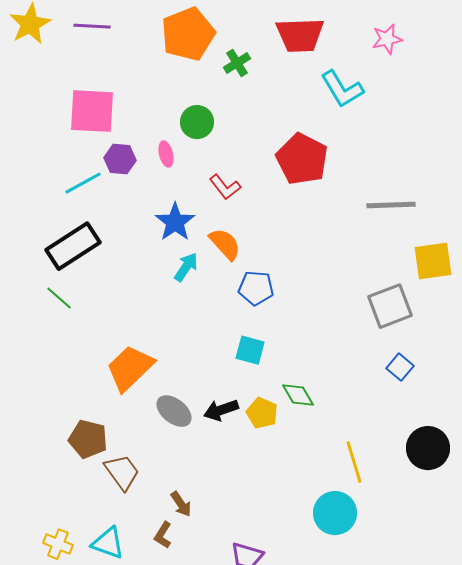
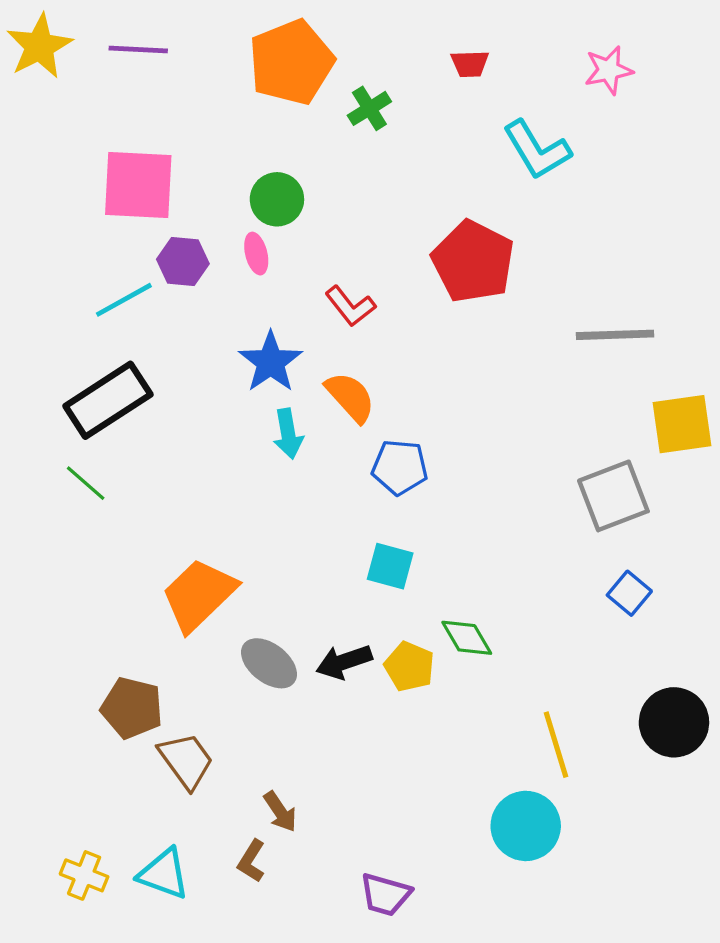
red trapezoid: (300, 35) -> (470, 64), size x0.5
green circle: (197, 122) -> (277, 199), moved
cyan arrow: (186, 267) -> (288, 434), turned 136

